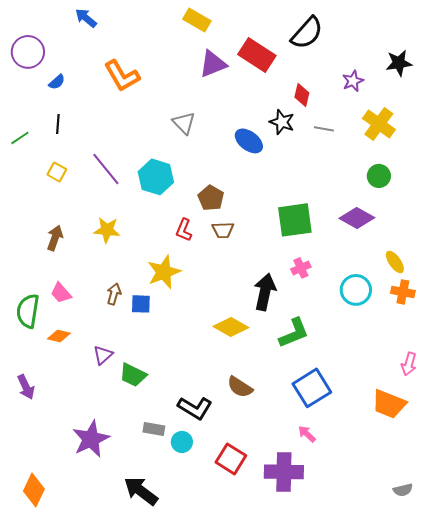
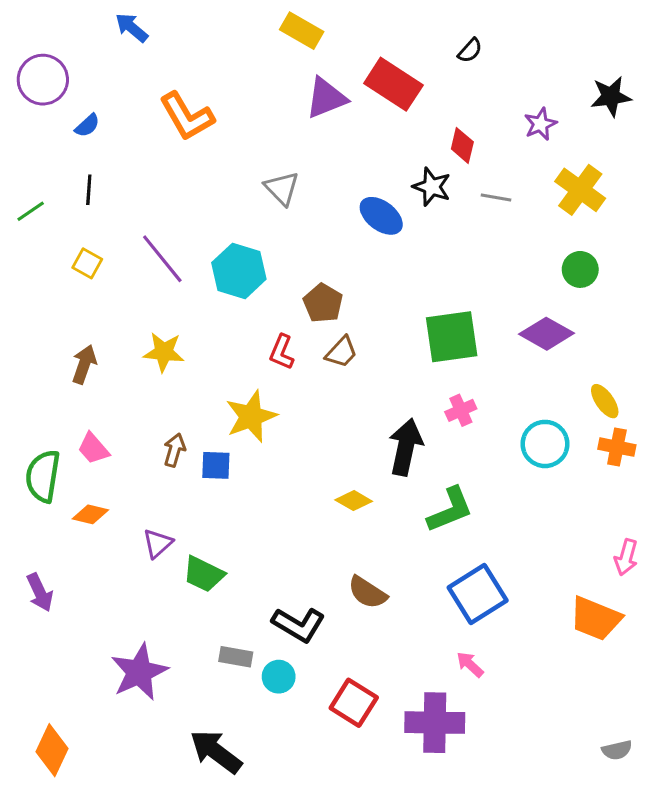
black semicircle: (307, 33) -> (470, 51), size x0.5
brown trapezoid: (223, 230) -> (341, 352), turned -45
yellow diamond: (231, 327) -> (354, 501), size x0.7

